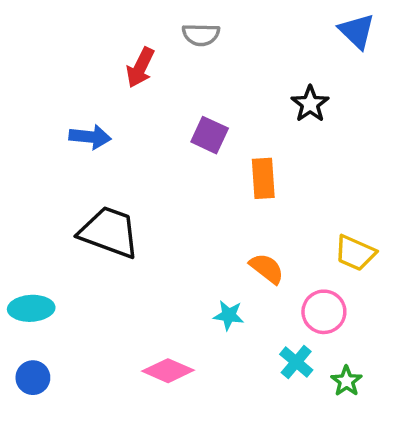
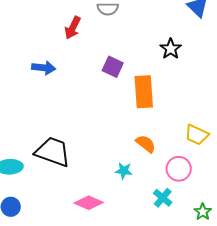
orange rectangle: (263, 178) -> (144, 92), size x1.4
black trapezoid: (109, 232) -> (53, 152), moved
green star: (346, 381) -> (203, 212), moved

